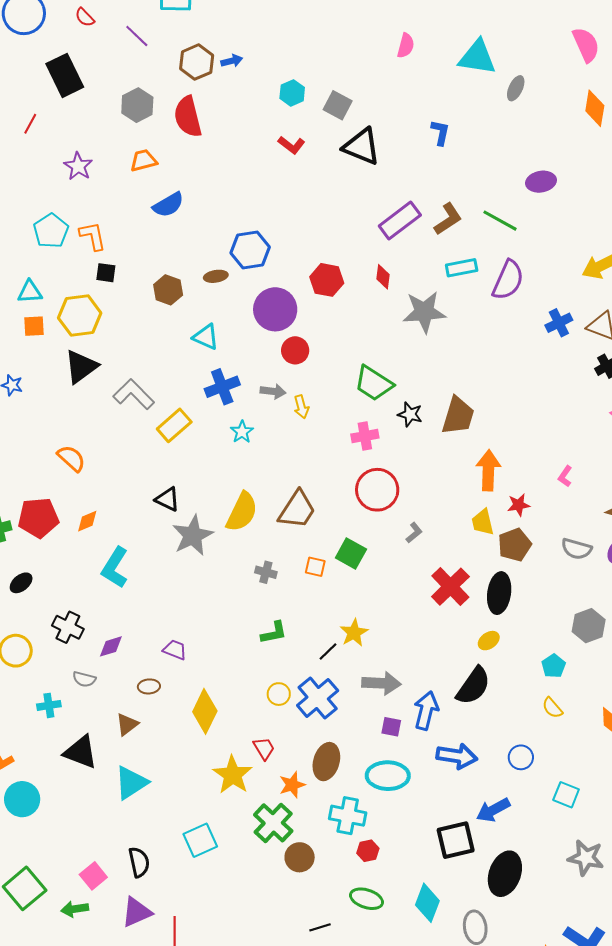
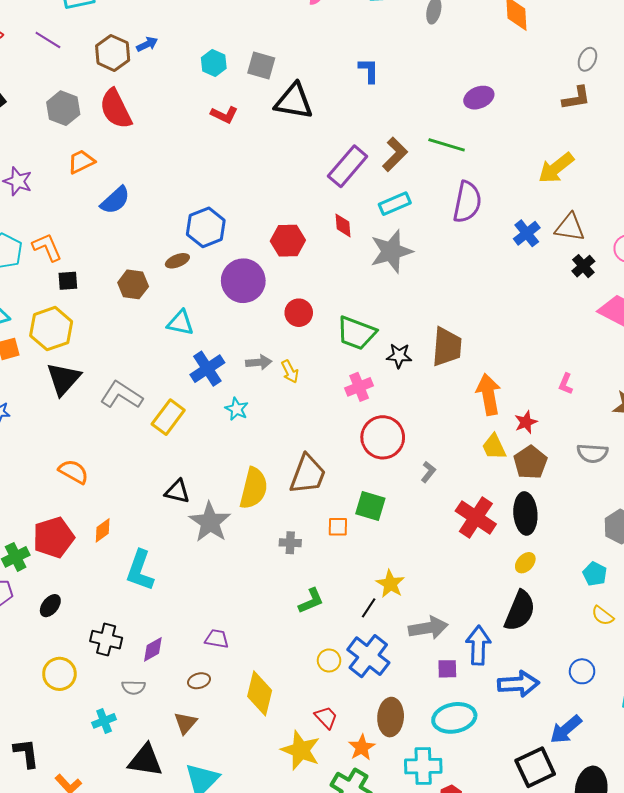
cyan rectangle: (462, 268) -> (395, 204), moved
red circle: (295, 350) -> (299, 313), moved

